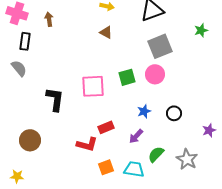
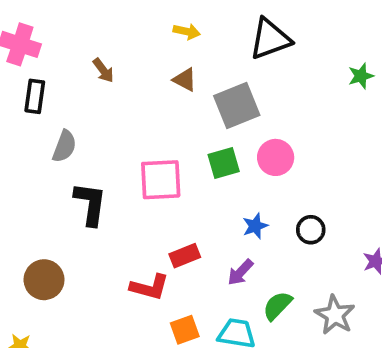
brown arrow: (49, 19) -> (103, 70), moved, turned 152
gray square: (160, 46) -> (237, 106), moved
gray semicircle: (19, 68) -> (64, 146), moved, turned 60

